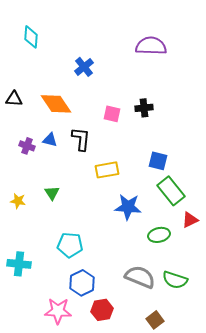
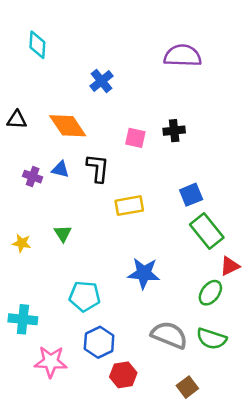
blue square: (158, 161) -> (191, 195), turned -36
blue star: (128, 207) -> (144, 273), moved
green ellipse: (159, 235) -> (210, 293), moved, turned -40
pink star: (58, 311) -> (51, 362), moved

